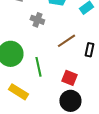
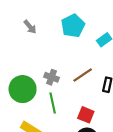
gray cross: (37, 20) -> (52, 77), moved

